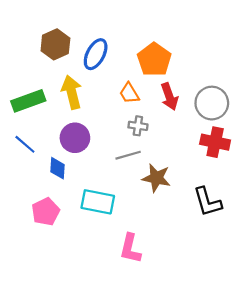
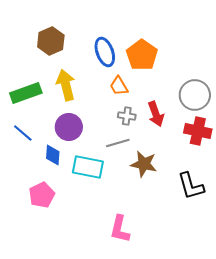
blue ellipse: (96, 54) -> (105, 52), moved, turned -48
red arrow: (169, 97) -> (156, 114), moved
cyan rectangle: (98, 202) -> (88, 167), moved

